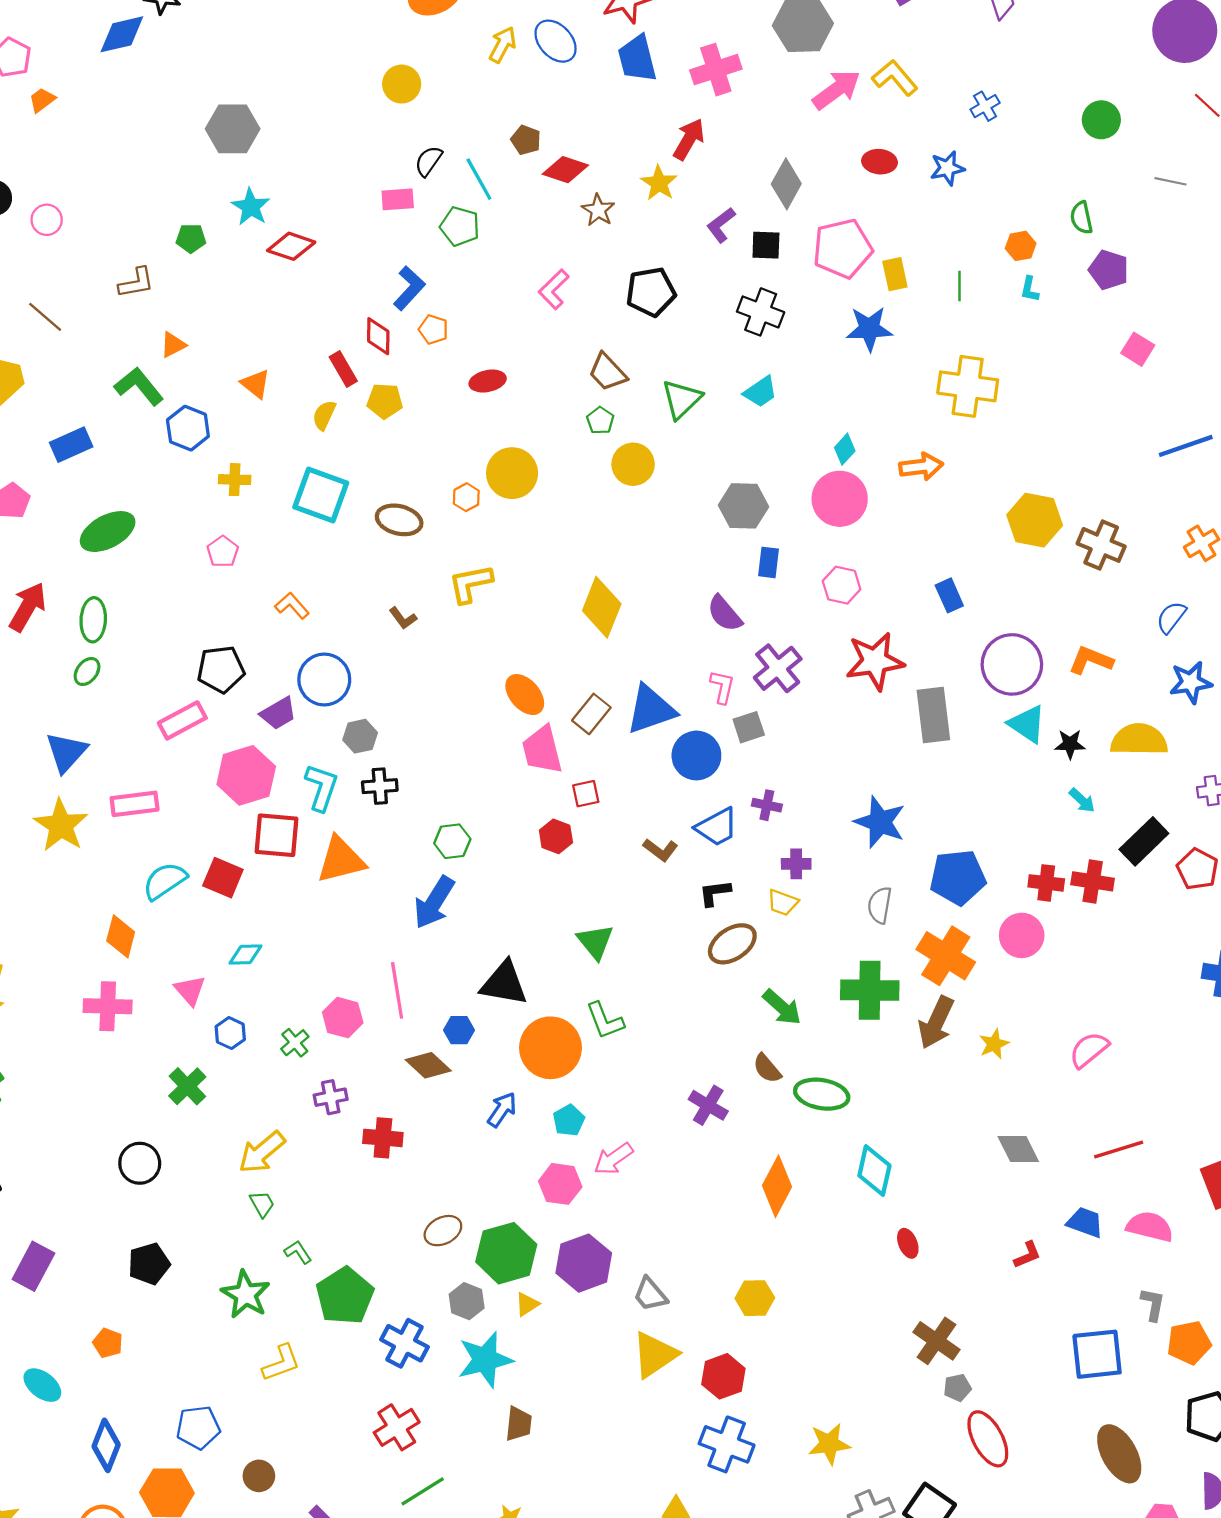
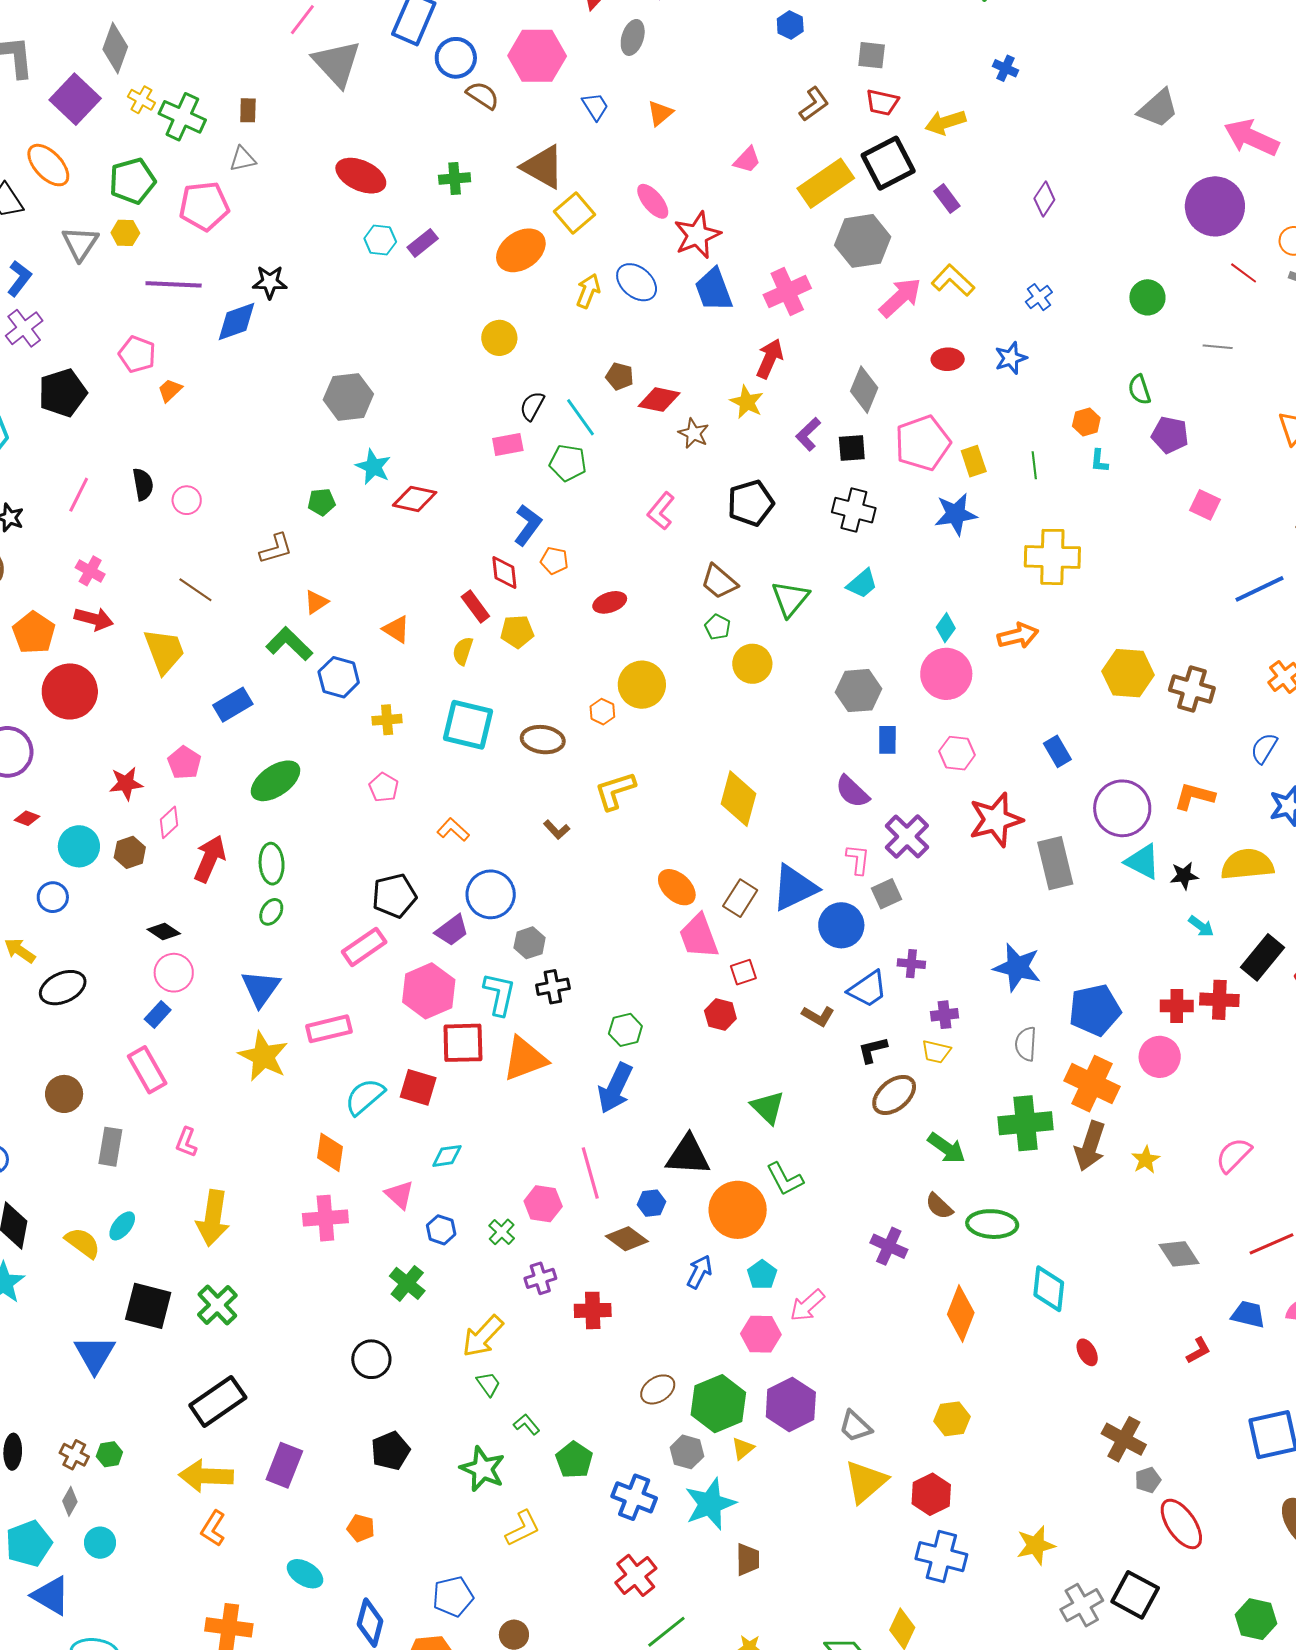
green pentagon: (345, 1296) -> (574, 1460), size x0.7

